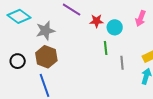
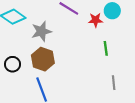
cyan circle: (115, 27) -> (112, 11), moved
gray line: (122, 63) -> (114, 83), moved

